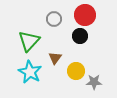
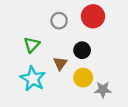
black circle: (80, 36) -> (82, 50), moved
green triangle: (29, 41) -> (32, 45), size x0.7

